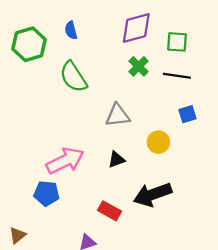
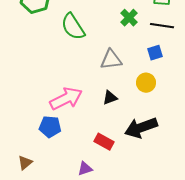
blue square: (187, 114) -> (155, 53), moved

